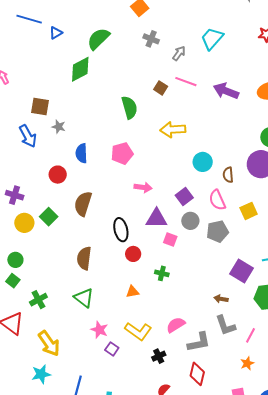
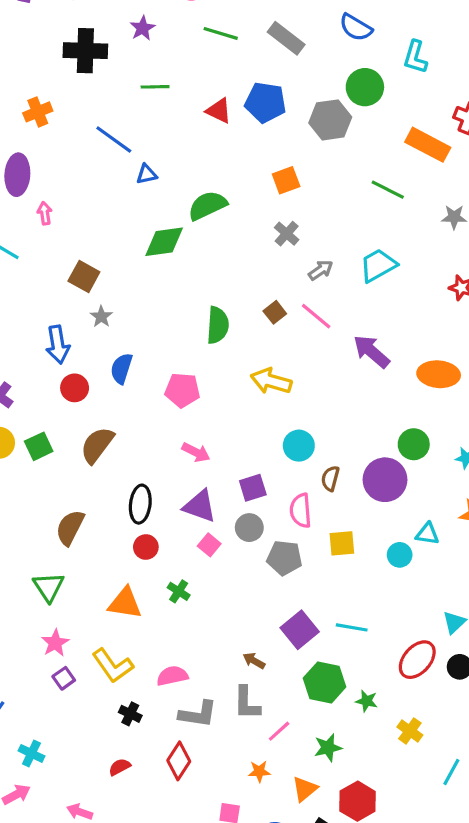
blue arrow: (28, 136) -> (58, 345), moved
orange triangle: (132, 292) -> (125, 603), size x1.6
black cross: (159, 356) -> (130, 714), turned 32

